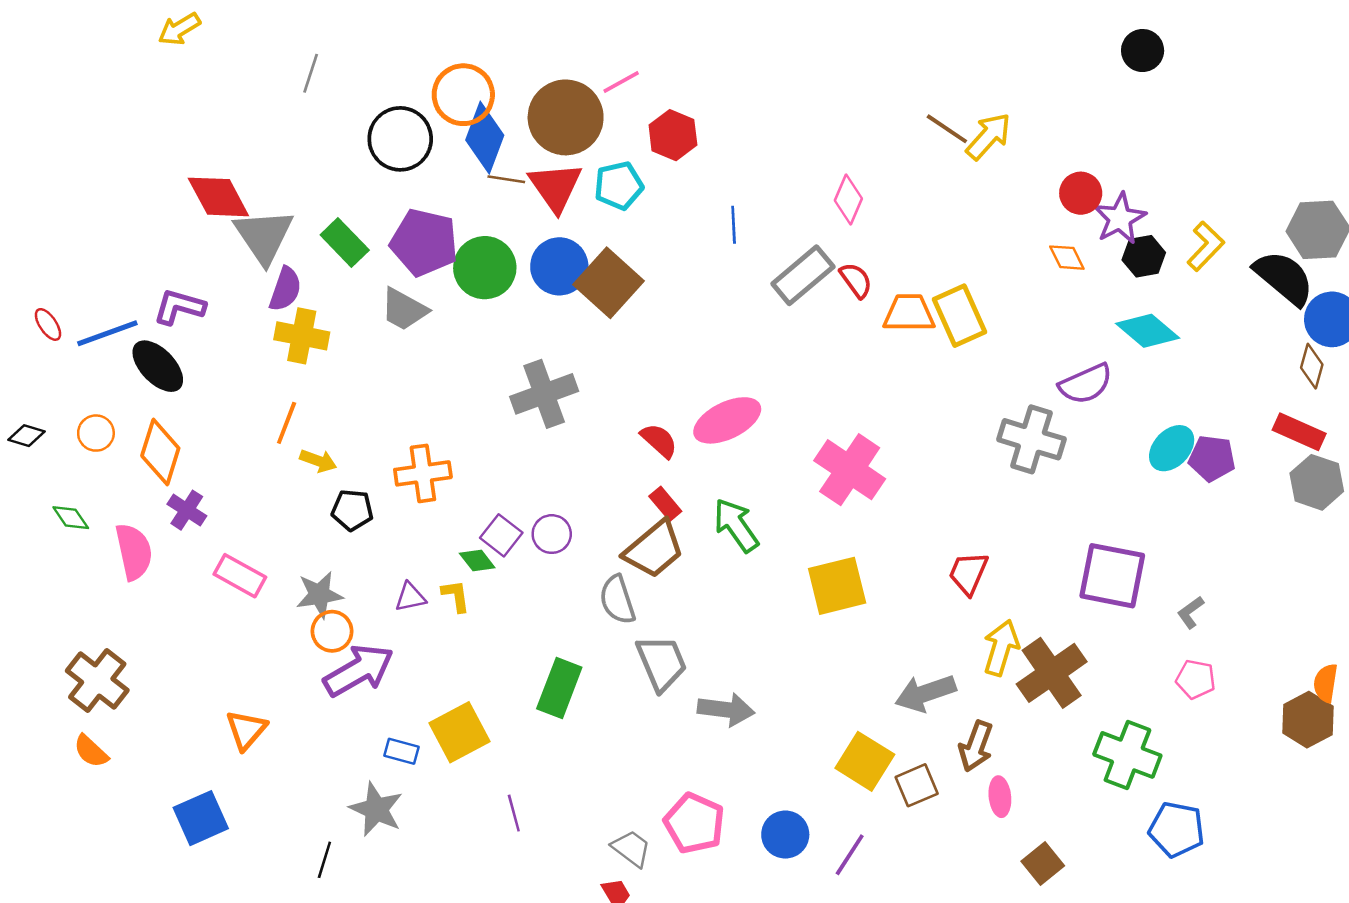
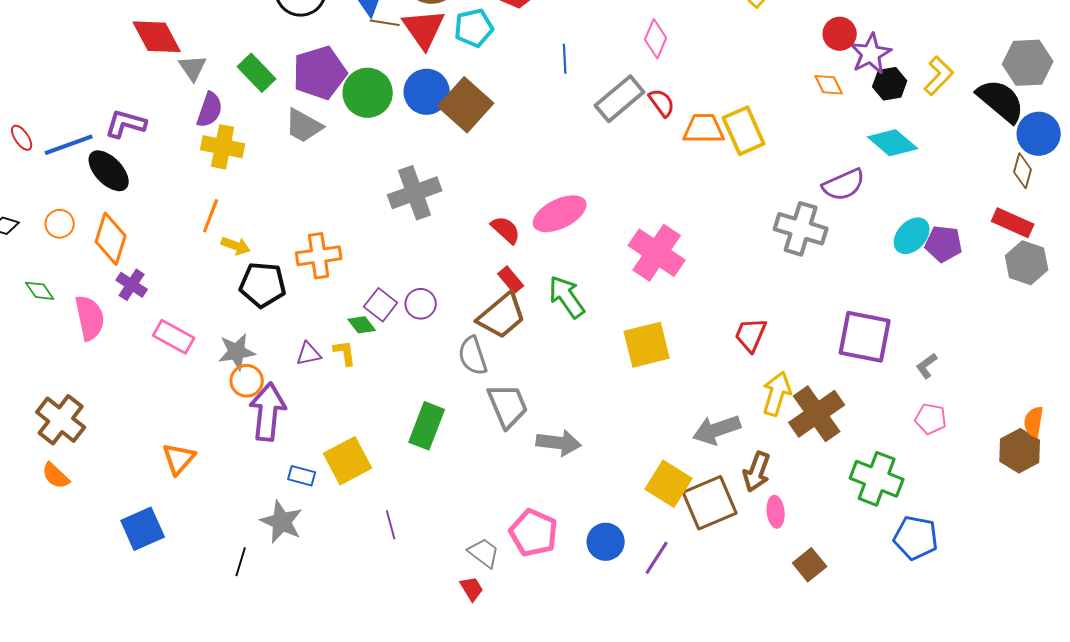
gray triangle: (264, 236) -> (193, 68), size x0.6
purple pentagon: (424, 242) -> (320, 73), turned -30
black pentagon: (352, 510) -> (263, 285), size x1.4
purple arrow: (359, 670) -> (268, 412), turned -54
brown square: (917, 785) -> (710, 503), size x1.6

